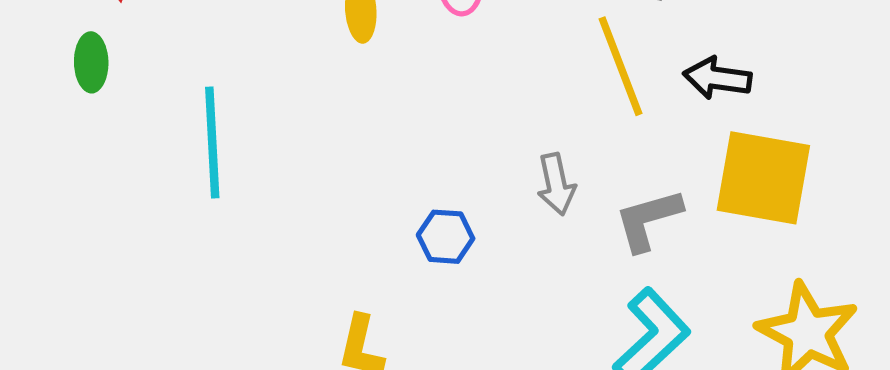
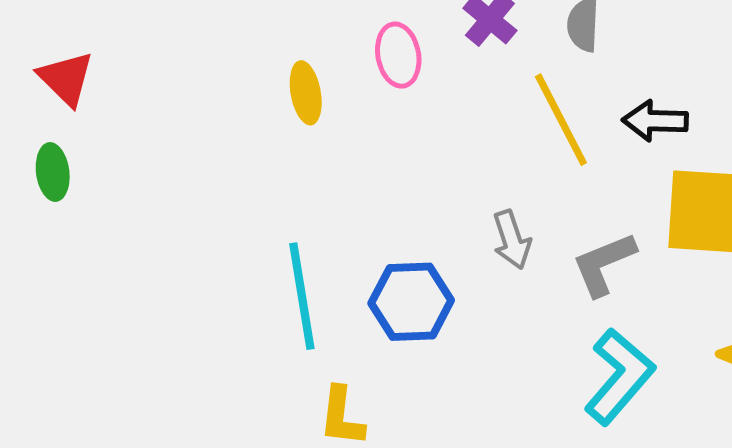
cyan line: (212, 143) -> (302, 296), moved
blue hexagon: (446, 237) -> (411, 302), size x1.5

